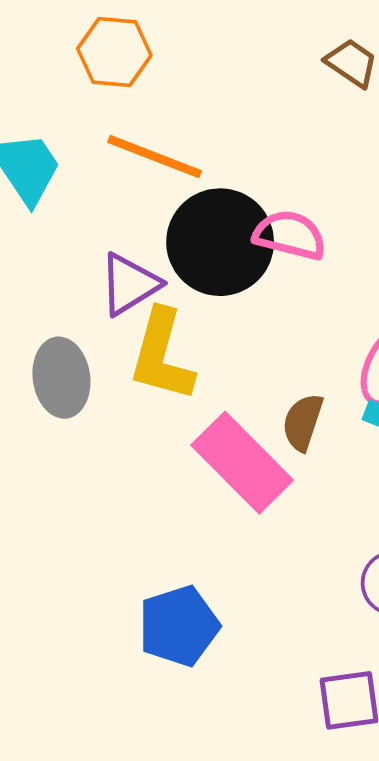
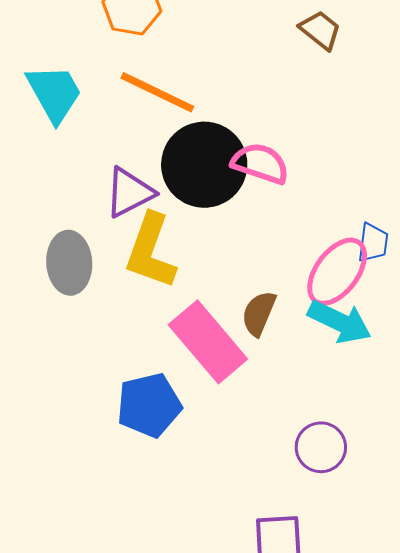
blue pentagon: (179, 626) -> (149, 405), moved

